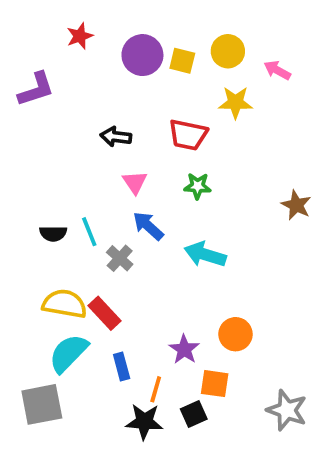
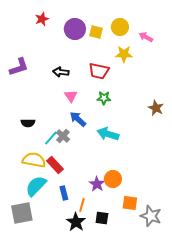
purple L-shape: (36, 89) -> (19, 67), moved
cyan line: (89, 232) -> (51, 138), moved, turned 63
orange circle: (235, 334) -> (113, 179), moved
orange square: (215, 384) -> (130, 203), moved
black square: (194, 414) -> (102, 218), turned 32
black star: (144, 422) -> (76, 222), turned 30

